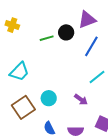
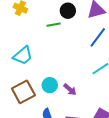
black circle: (66, 32) -> (68, 11), moved
purple arrow: (81, 99) -> (70, 89), moved

